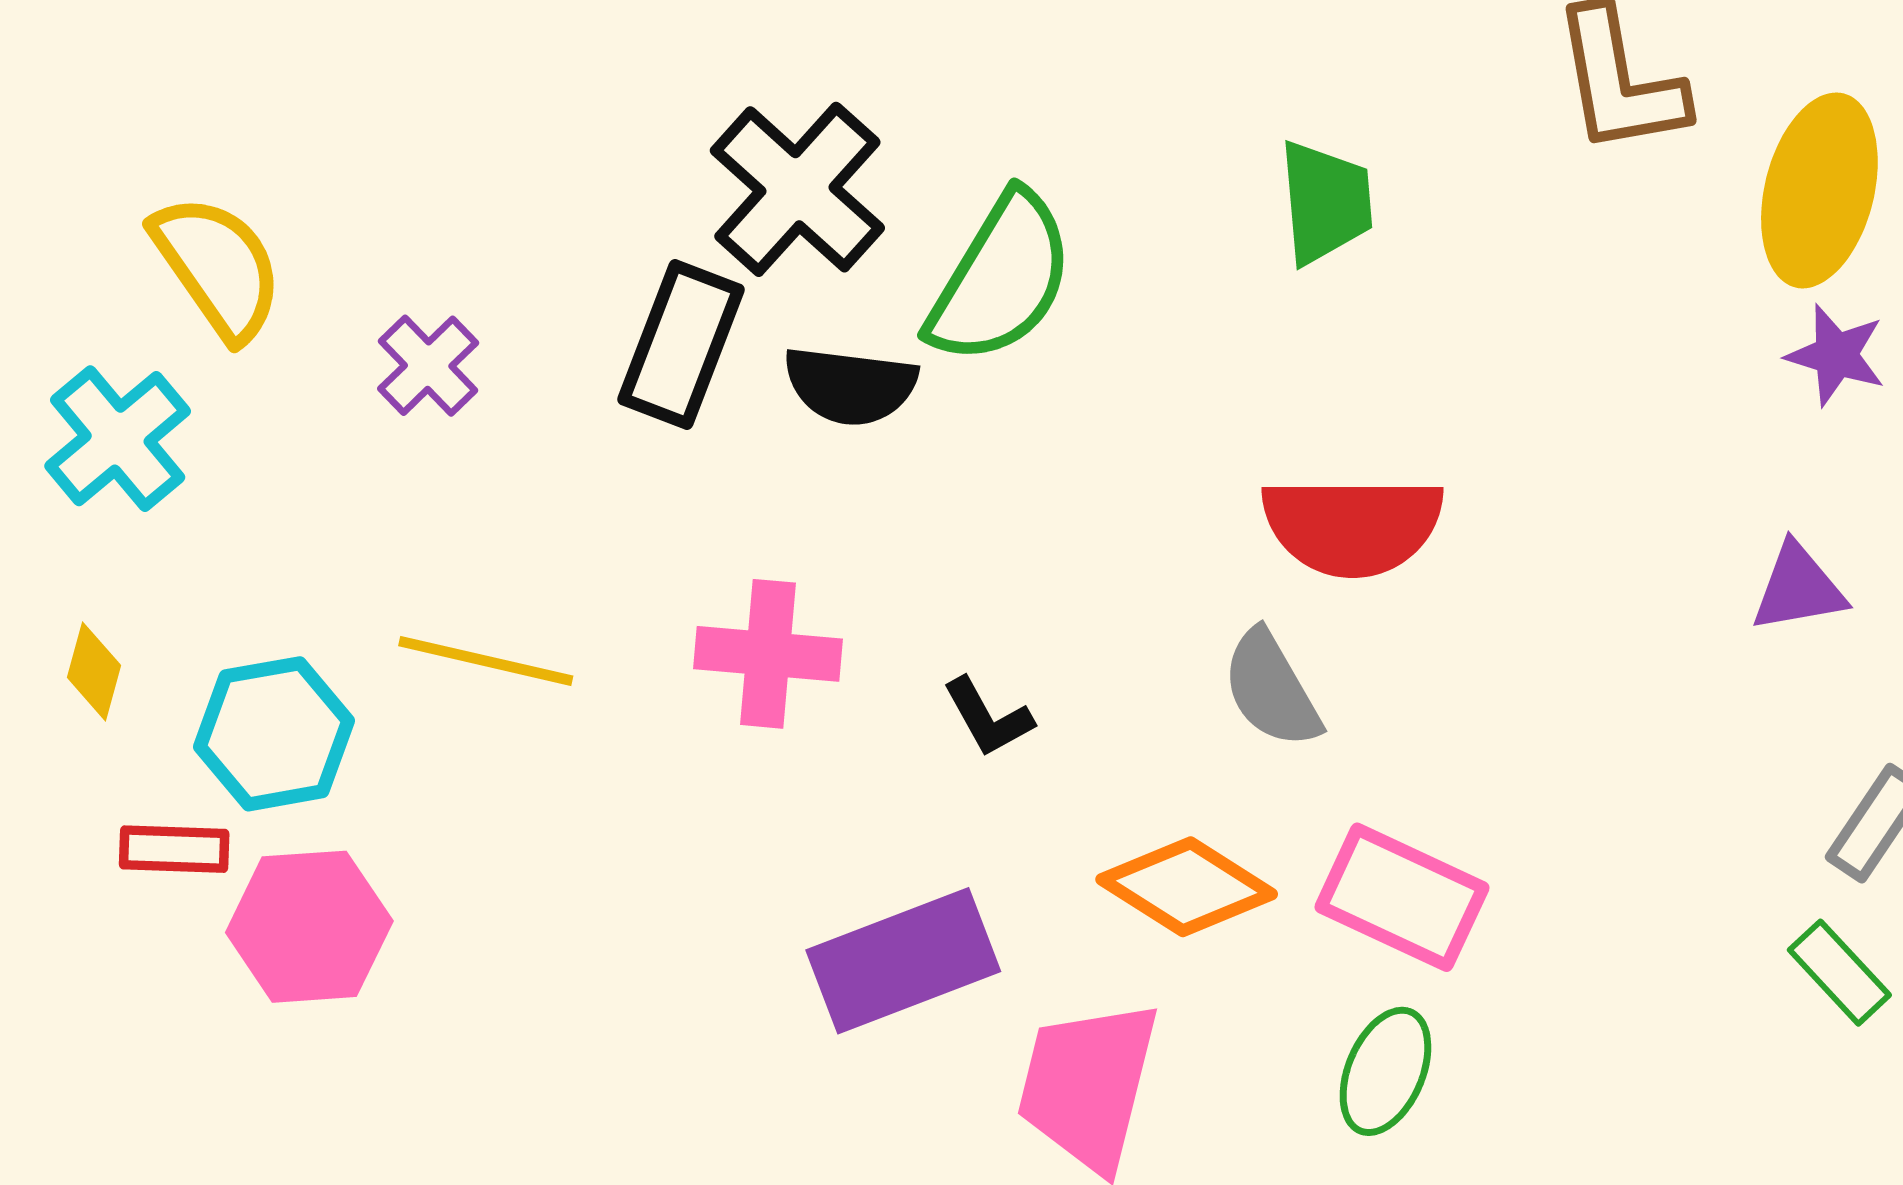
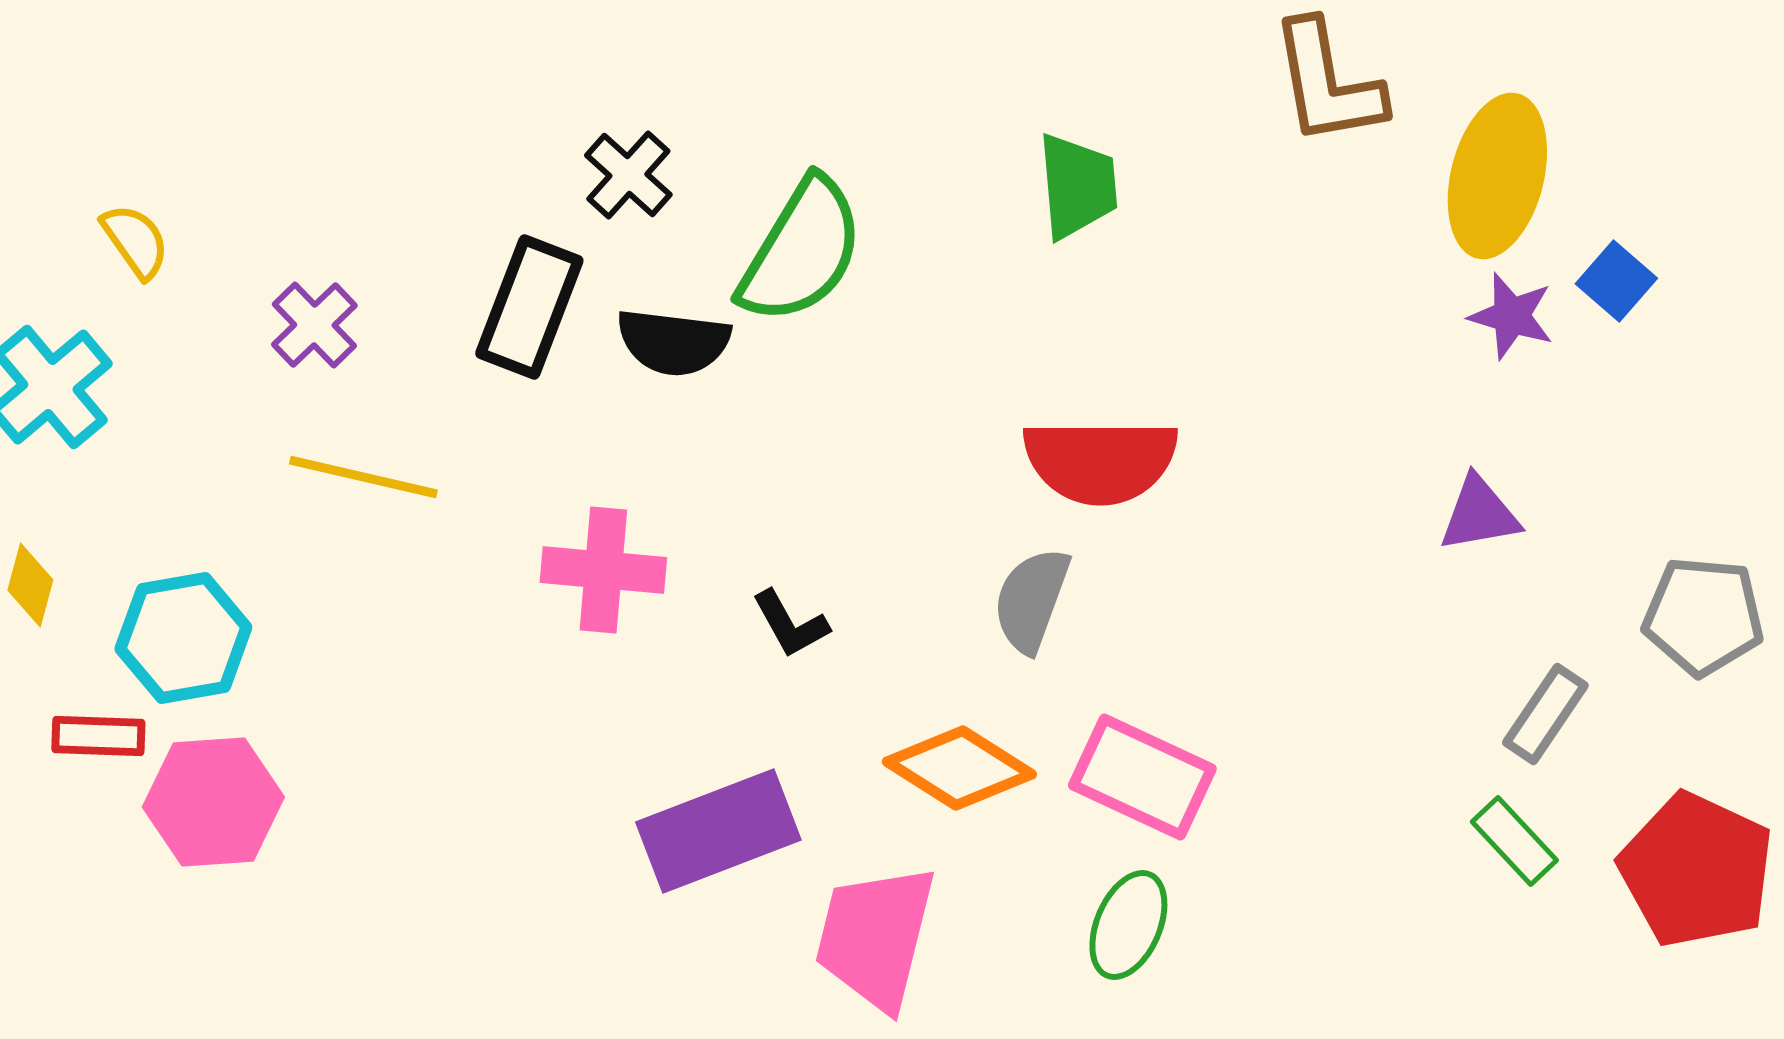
black cross: (797, 189) -> (628, 175), size x0.6
yellow semicircle: (218, 267) -> (135, 241), size x0.6
yellow line: (486, 661) -> (363, 477), moved
gray semicircle: (1271, 689) -> (1031, 600), turned 50

